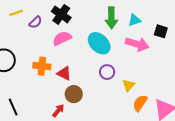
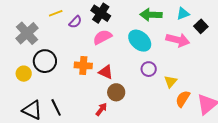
green arrow: (111, 18) -> (151, 15), turned 95
cyan triangle: (134, 20) -> (183, 14), moved
black square: (161, 31) -> (201, 26), turned 32

